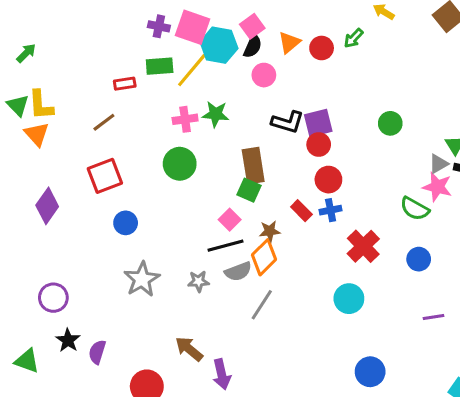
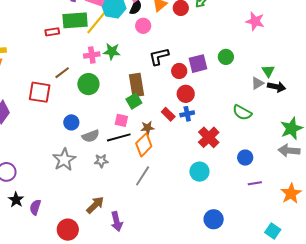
green rectangle: (160, 66) -> (75, 20), size x1.4
brown line: (104, 122) -> (62, 73), moved
black L-shape: (288, 122) -> (159, 56), turned 150
purple square: (318, 123) -> (198, 64), moved
red square: (105, 176) -> (40, 92), turned 30
pink star: (437, 187) -> (255, 21), moved
green square: (249, 190) -> (134, 101), turned 35
pink square: (230, 220) -> (121, 120), turned -32
blue circle: (126, 223) -> (71, 122), moved
blue circle: (419, 259) -> (245, 158), moved
gray semicircle: (238, 271) -> (91, 136), moved
brown arrow: (189, 349) -> (95, 205), turned 96

